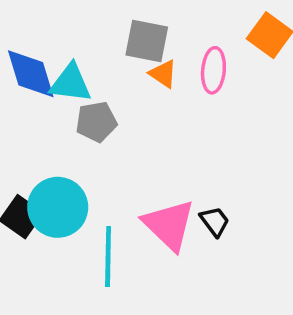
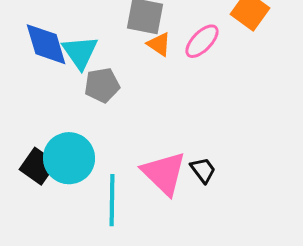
pink ellipse: (213, 70) -> (202, 41), turned 39
cyan triangle: (71, 83) -> (80, 52), turned 48

